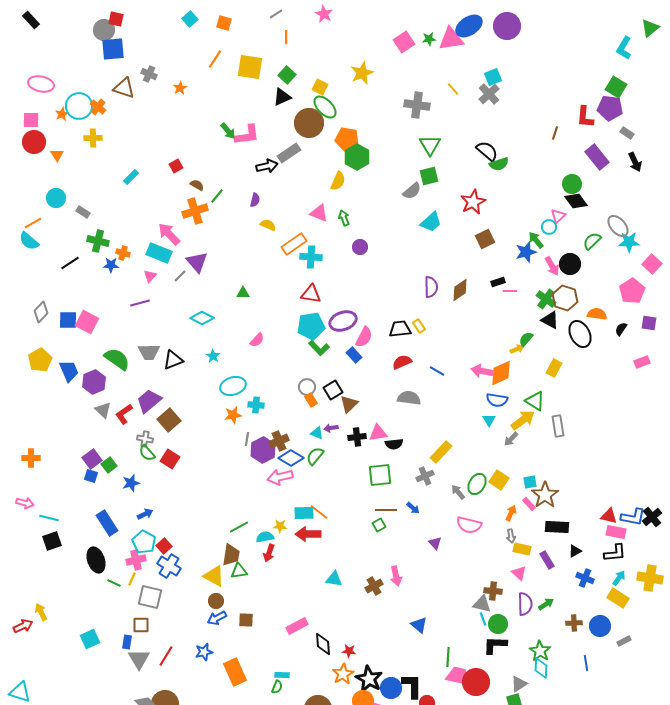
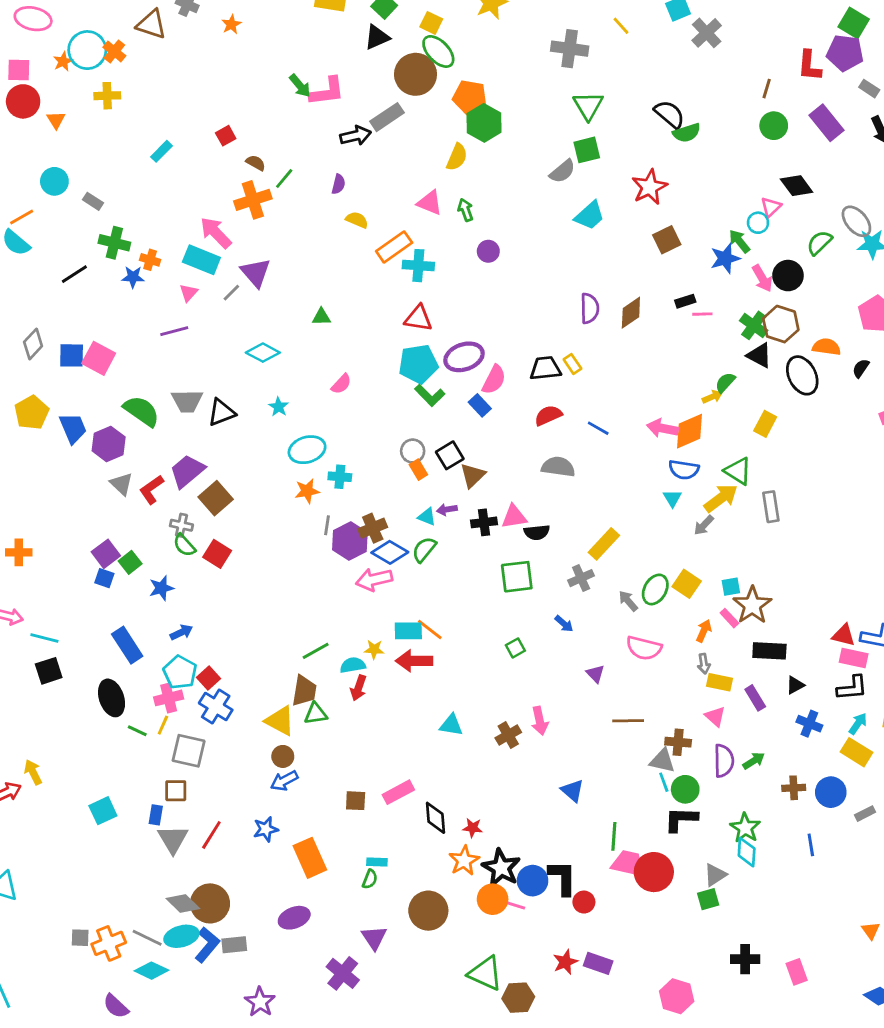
gray cross: (489, 94) -> (707, 33), moved
green circle: (572, 184) -> (774, 126), moved
brown line: (386, 510) -> (628, 721), moved
brown square: (246, 620) -> (356, 801), moved

